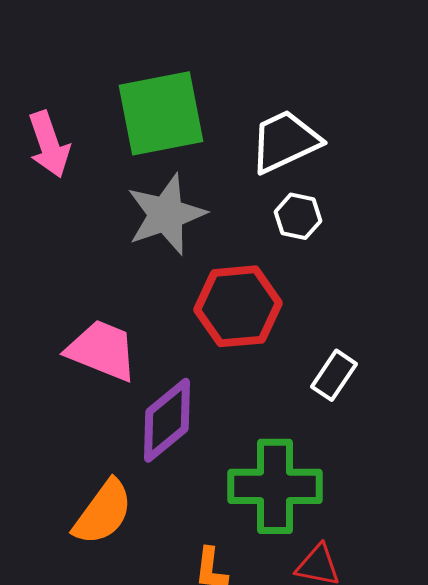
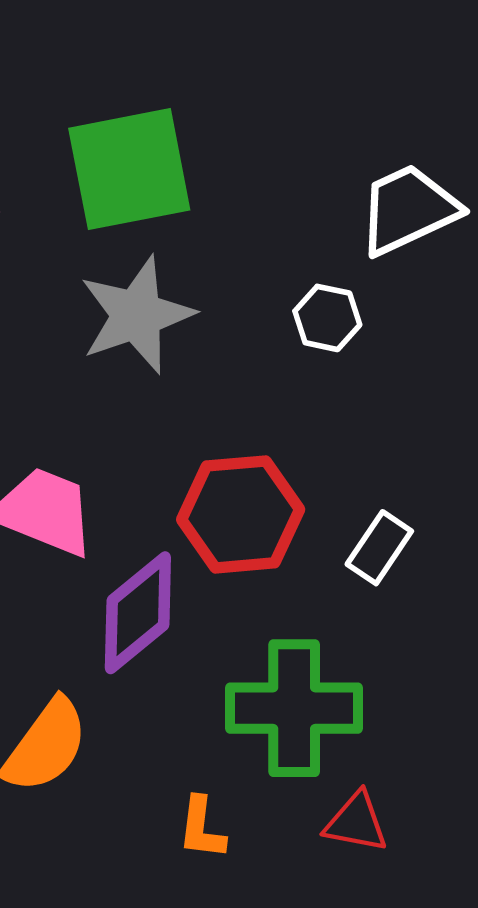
white trapezoid: (285, 141) -> (408, 210), moved
red hexagon: (238, 306) -> (241, 514), moved

